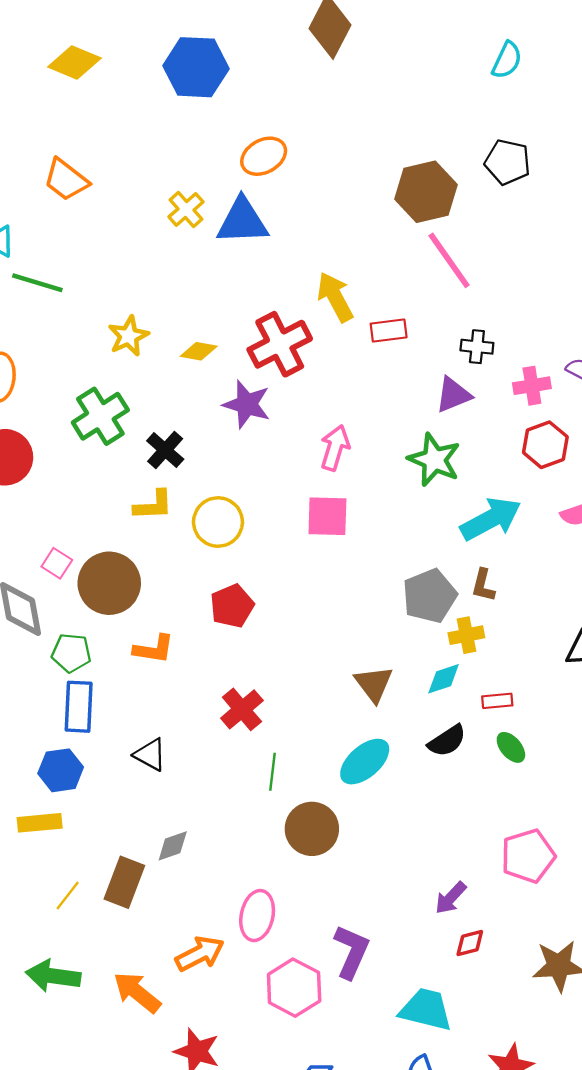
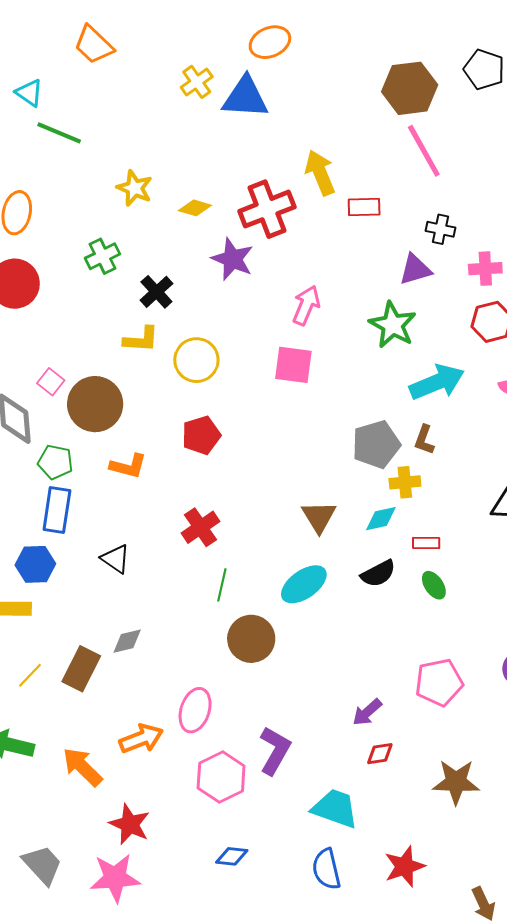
yellow star: (128, 336) -> (135, 188), turned -30
green cross: (100, 416) -> (103, 256), size x0.7

